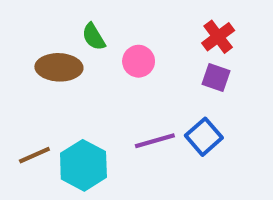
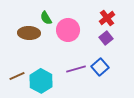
pink circle: (139, 61) -> (68, 30), size x1.5
purple square: (216, 78) -> (106, 38), turned 32

